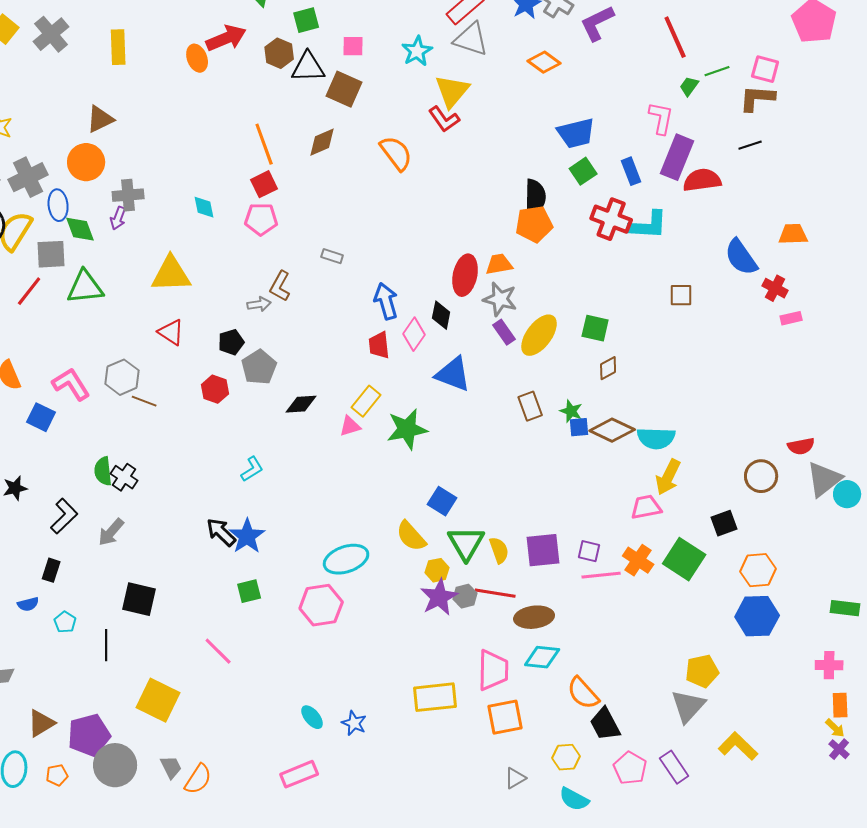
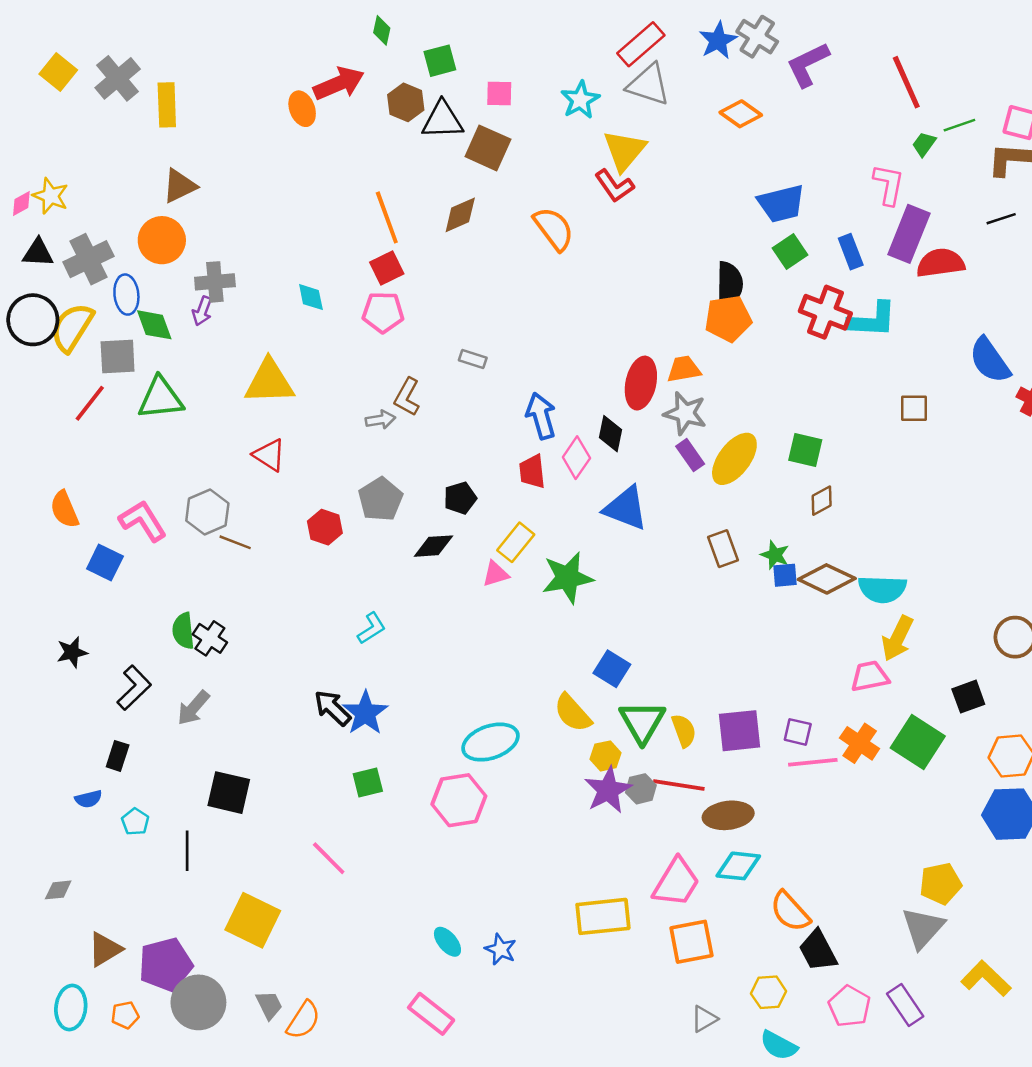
yellow rectangle: (118, 47) -> (167, 105), moved
black pentagon: (231, 342) -> (460, 498), moved
pink trapezoid: (493, 670) -> (676, 882), turned 30
pink rectangle: (299, 774) -> (431, 1014), turned 60

